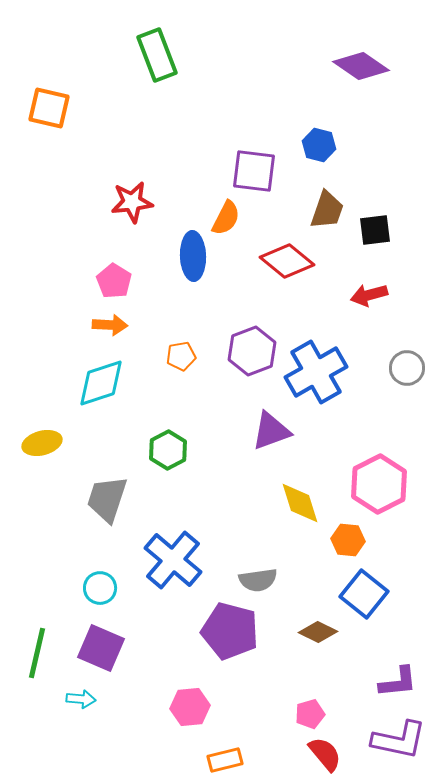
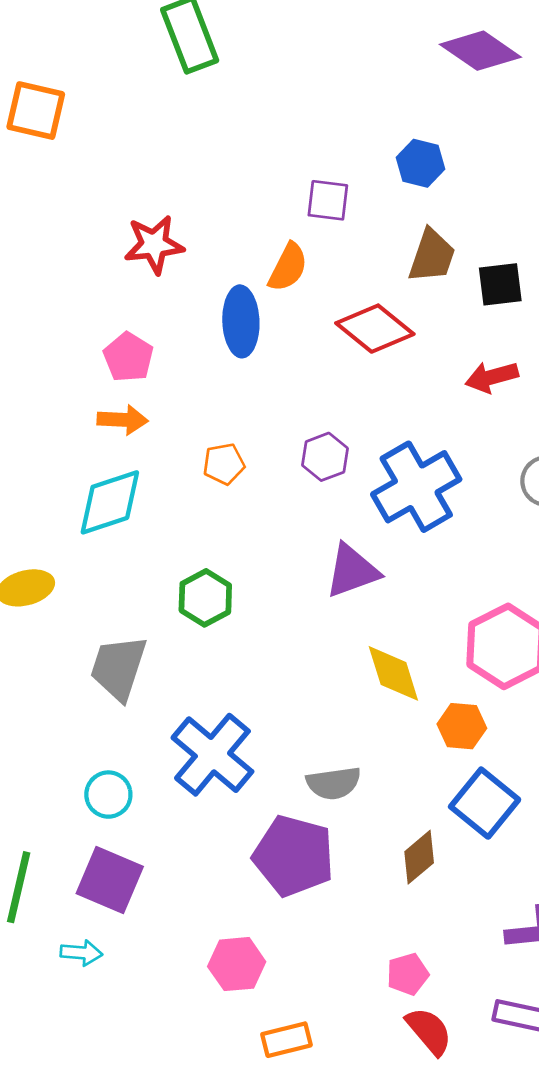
purple square: (254, 171) -> (328, 200), size x0.7
purple hexagon: (252, 351) -> (325, 457), size x0.7
brown diamond: (318, 632) -> (419, 857), turned -66

